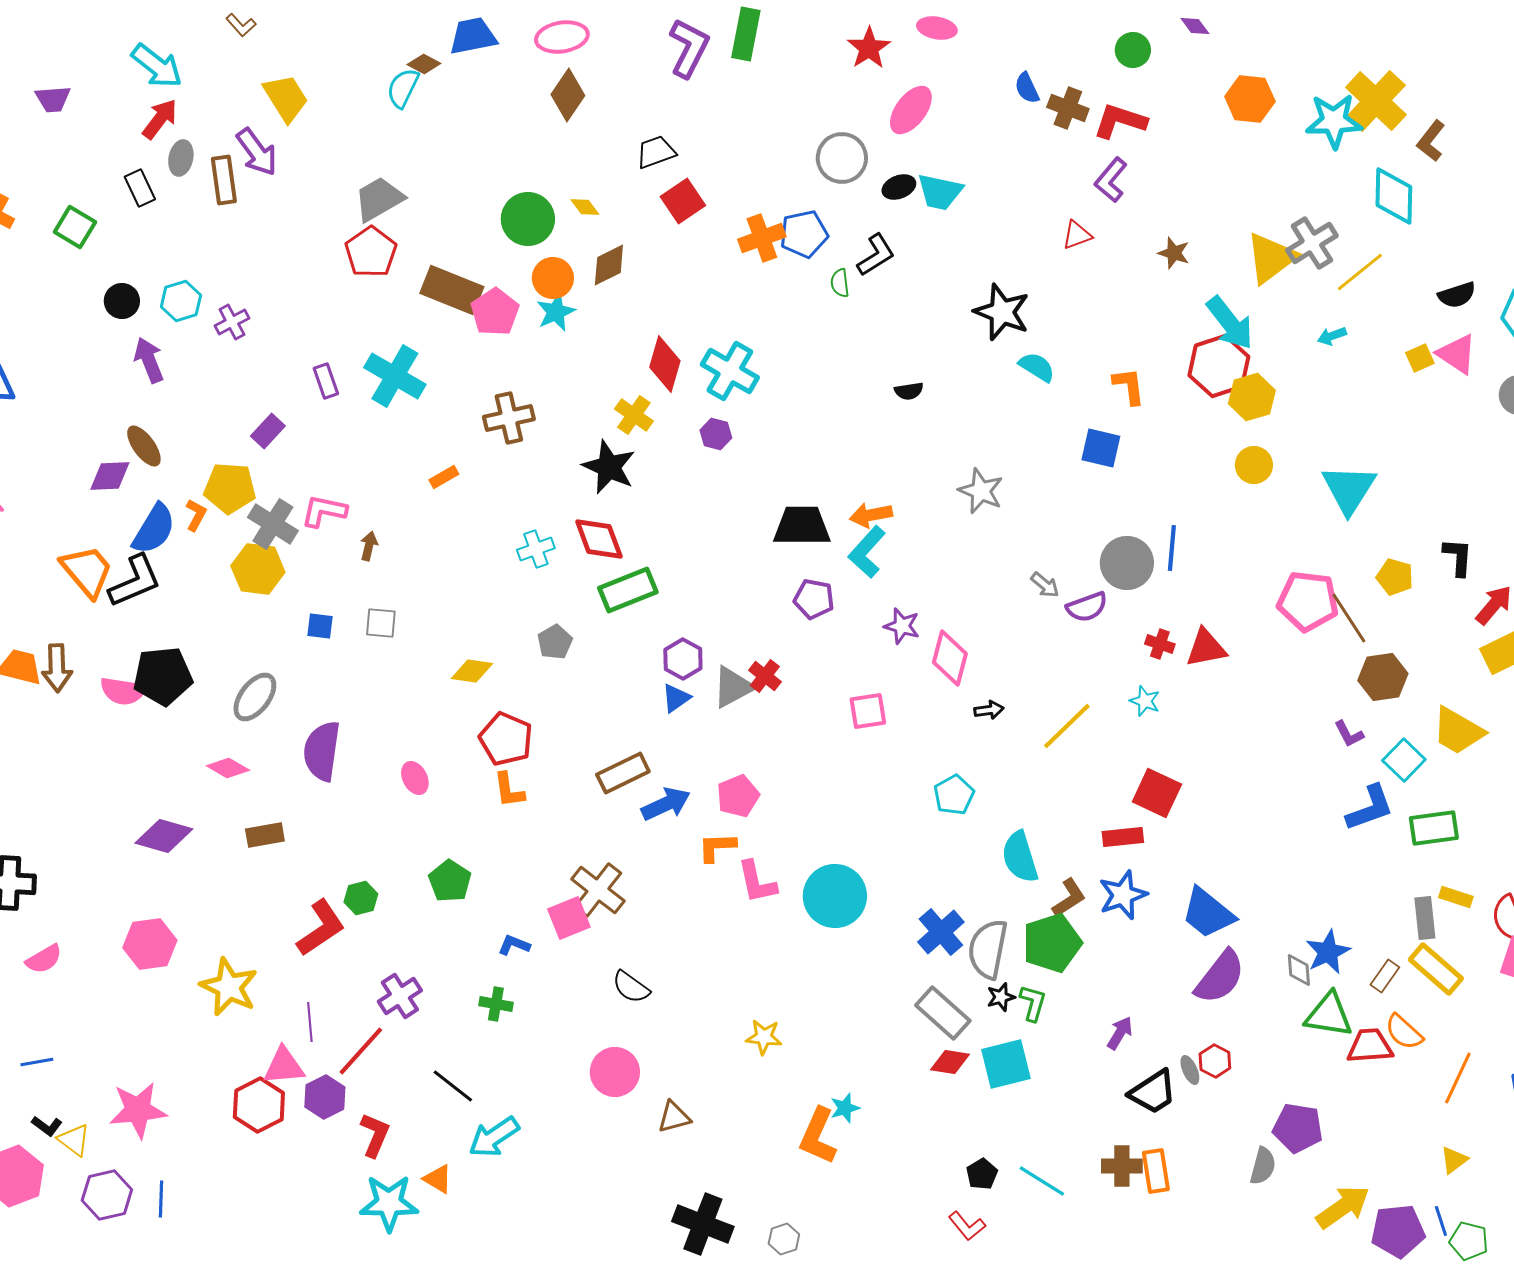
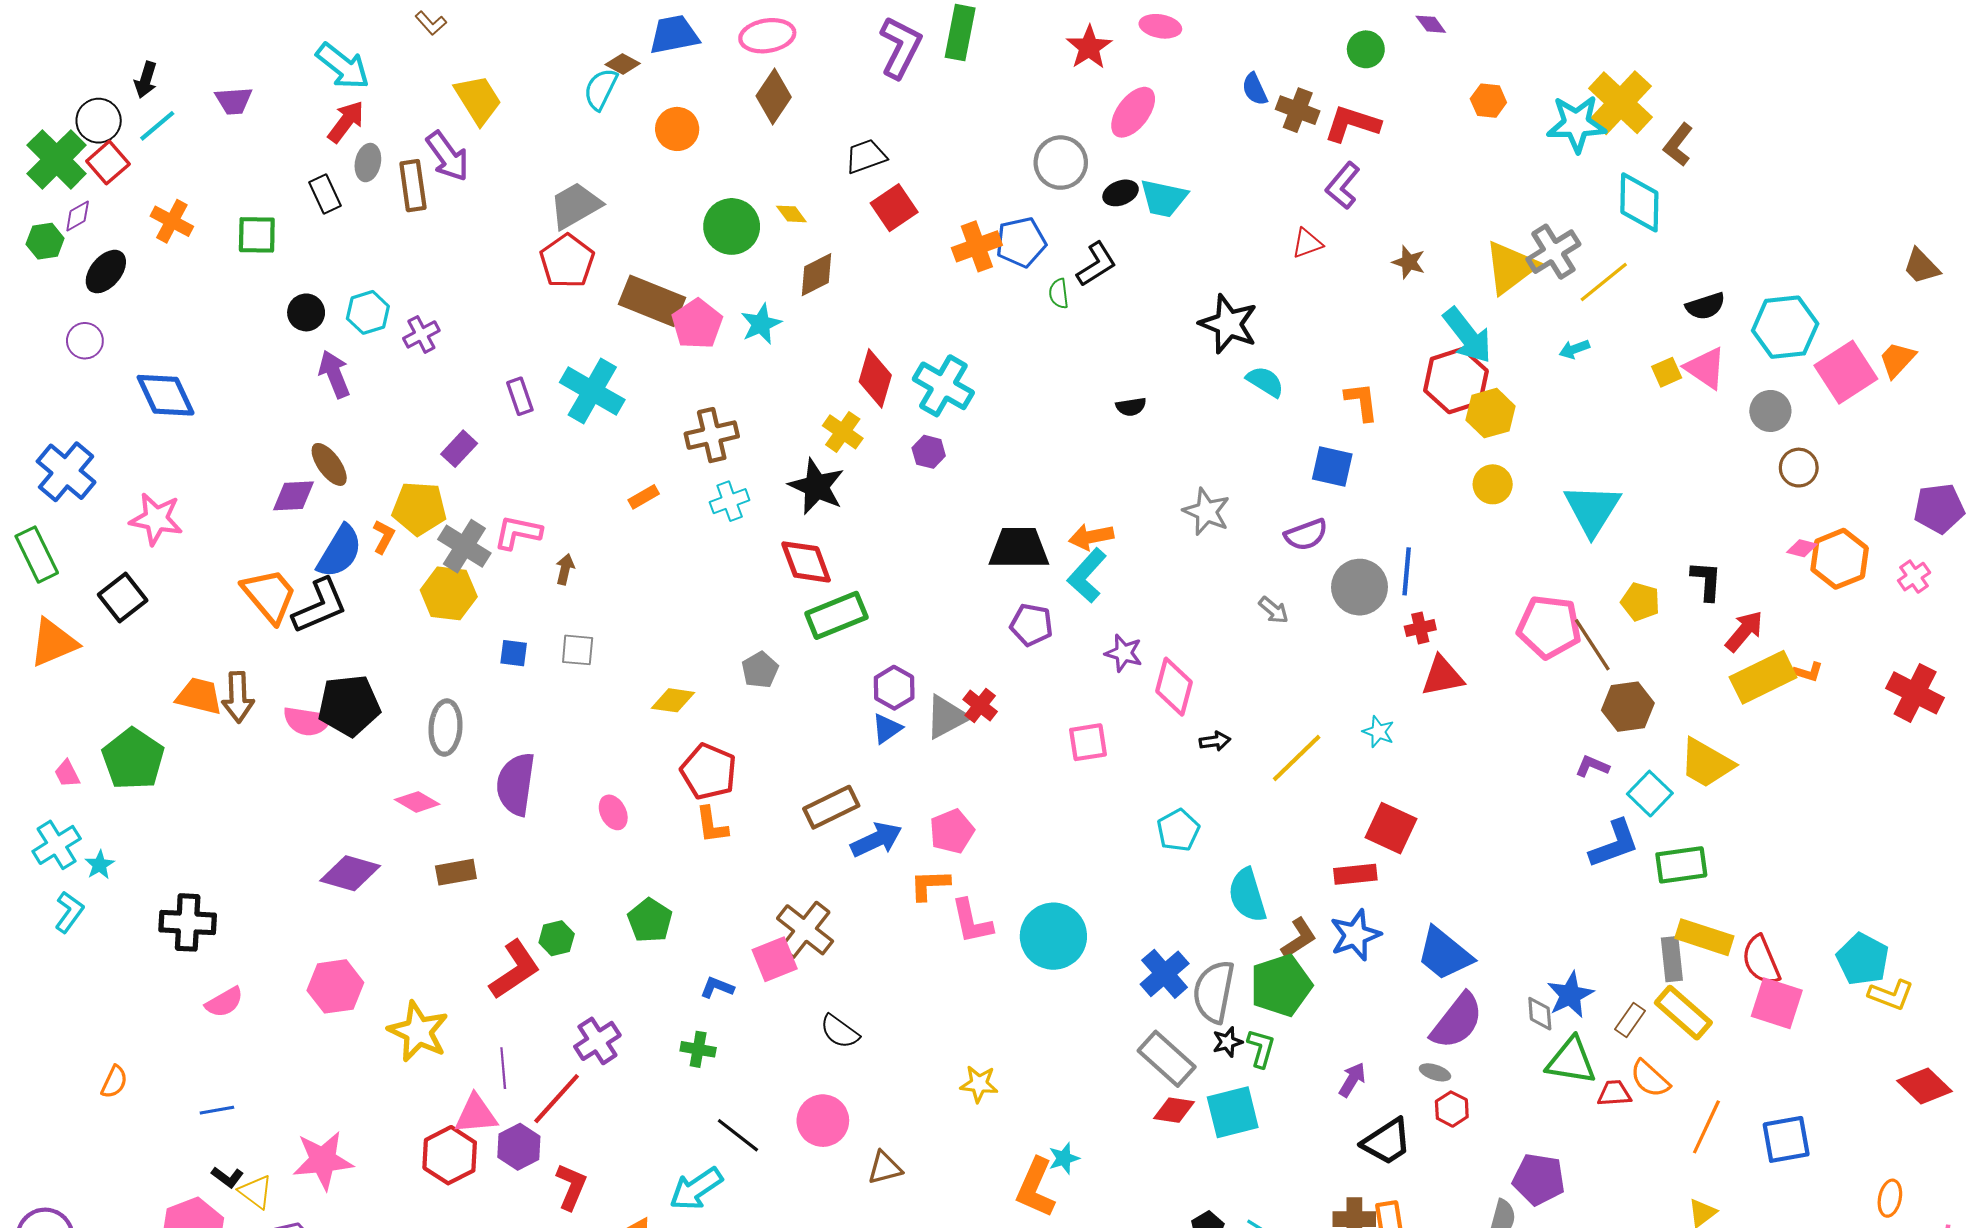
orange hexagon: (1250, 99) -> (1488, 101), size x0.7
green square: (75, 227) -> (257, 235), turned -30
orange circle: (553, 278) -> (677, 129), moved
cyan cross: (536, 549) -> (730, 501), moved
purple semicircle: (1087, 607) -> (1306, 535), moved
red cross: (1160, 644) -> (1420, 628), moved, turned -32
gray ellipse: (255, 697) -> (445, 728), turned -33
purple L-shape: (1349, 734) -> (1592, 766), turned 140
yellow rectangle: (1456, 897) -> (1704, 937), size x1.6
red trapezoid: (1370, 1046) -> (1614, 1093), size x0.7
gray ellipse: (1190, 1070) -> (1435, 1072), moved, turned -48
black line: (453, 1086) -> (738, 1135), moved

